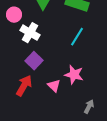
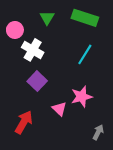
pink star: (74, 75) -> (82, 97), turned -30
red arrow: (24, 86) -> (24, 122), moved

